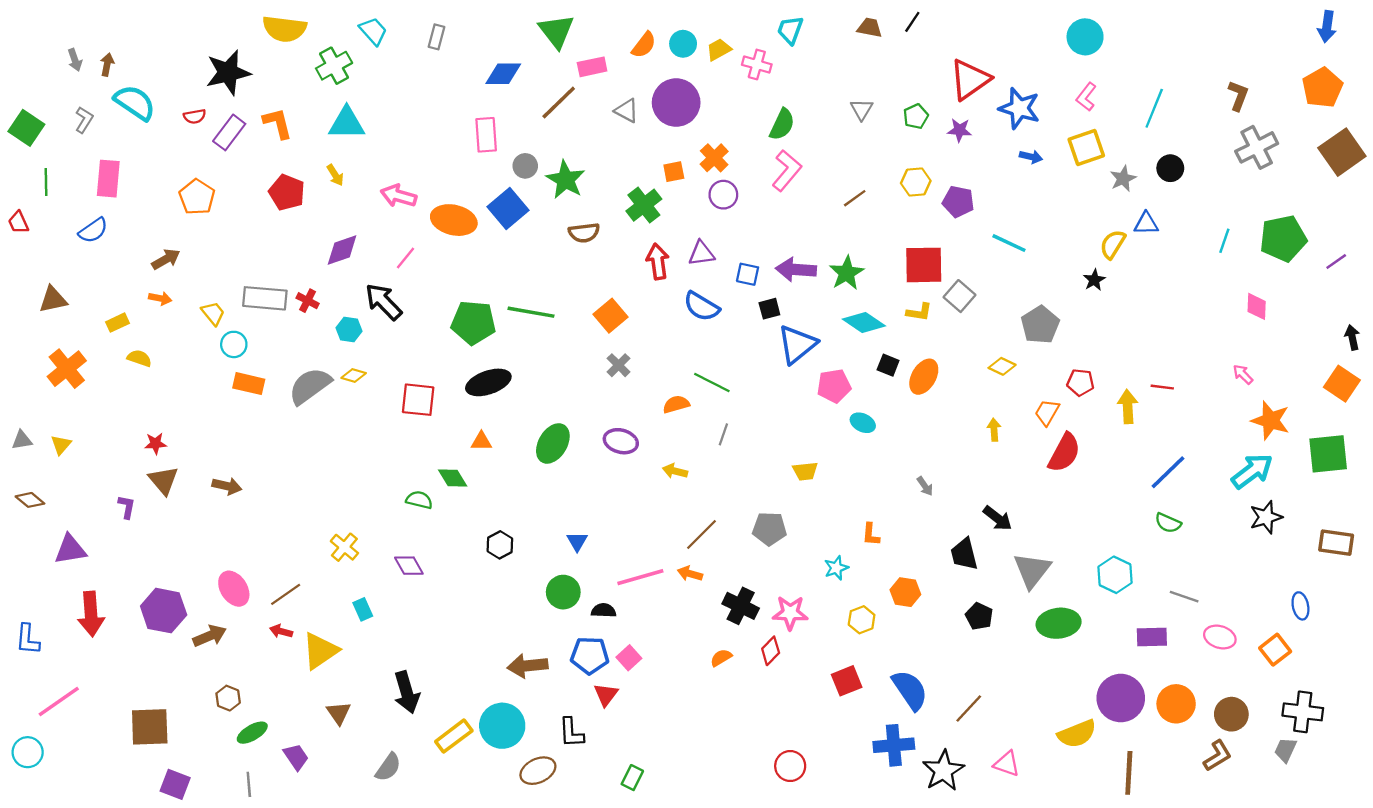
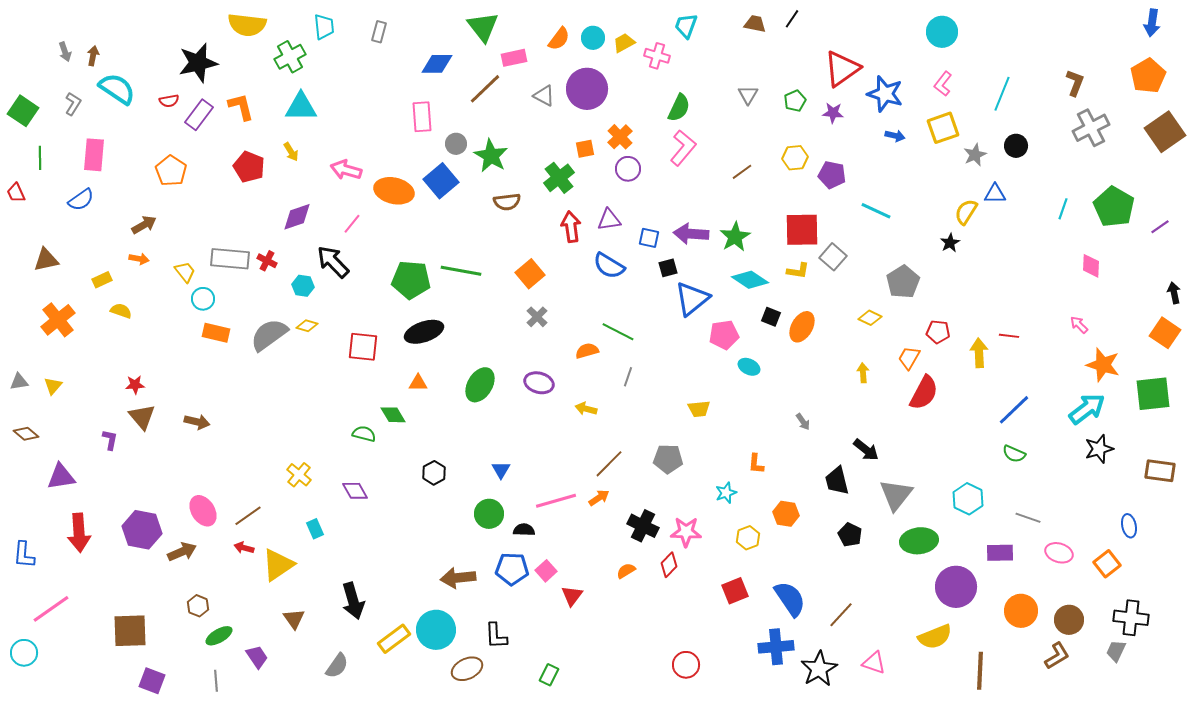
cyan trapezoid: (373, 31) -> (324, 27), turned 36
green pentagon: (1283, 238) -> (1114, 207), turned -30
orange arrow: (690, 574) -> (599, 498), turned 130
red triangle: (606, 695) -> (572, 596), moved
purple circle: (1121, 698) -> (956, 587), moved

